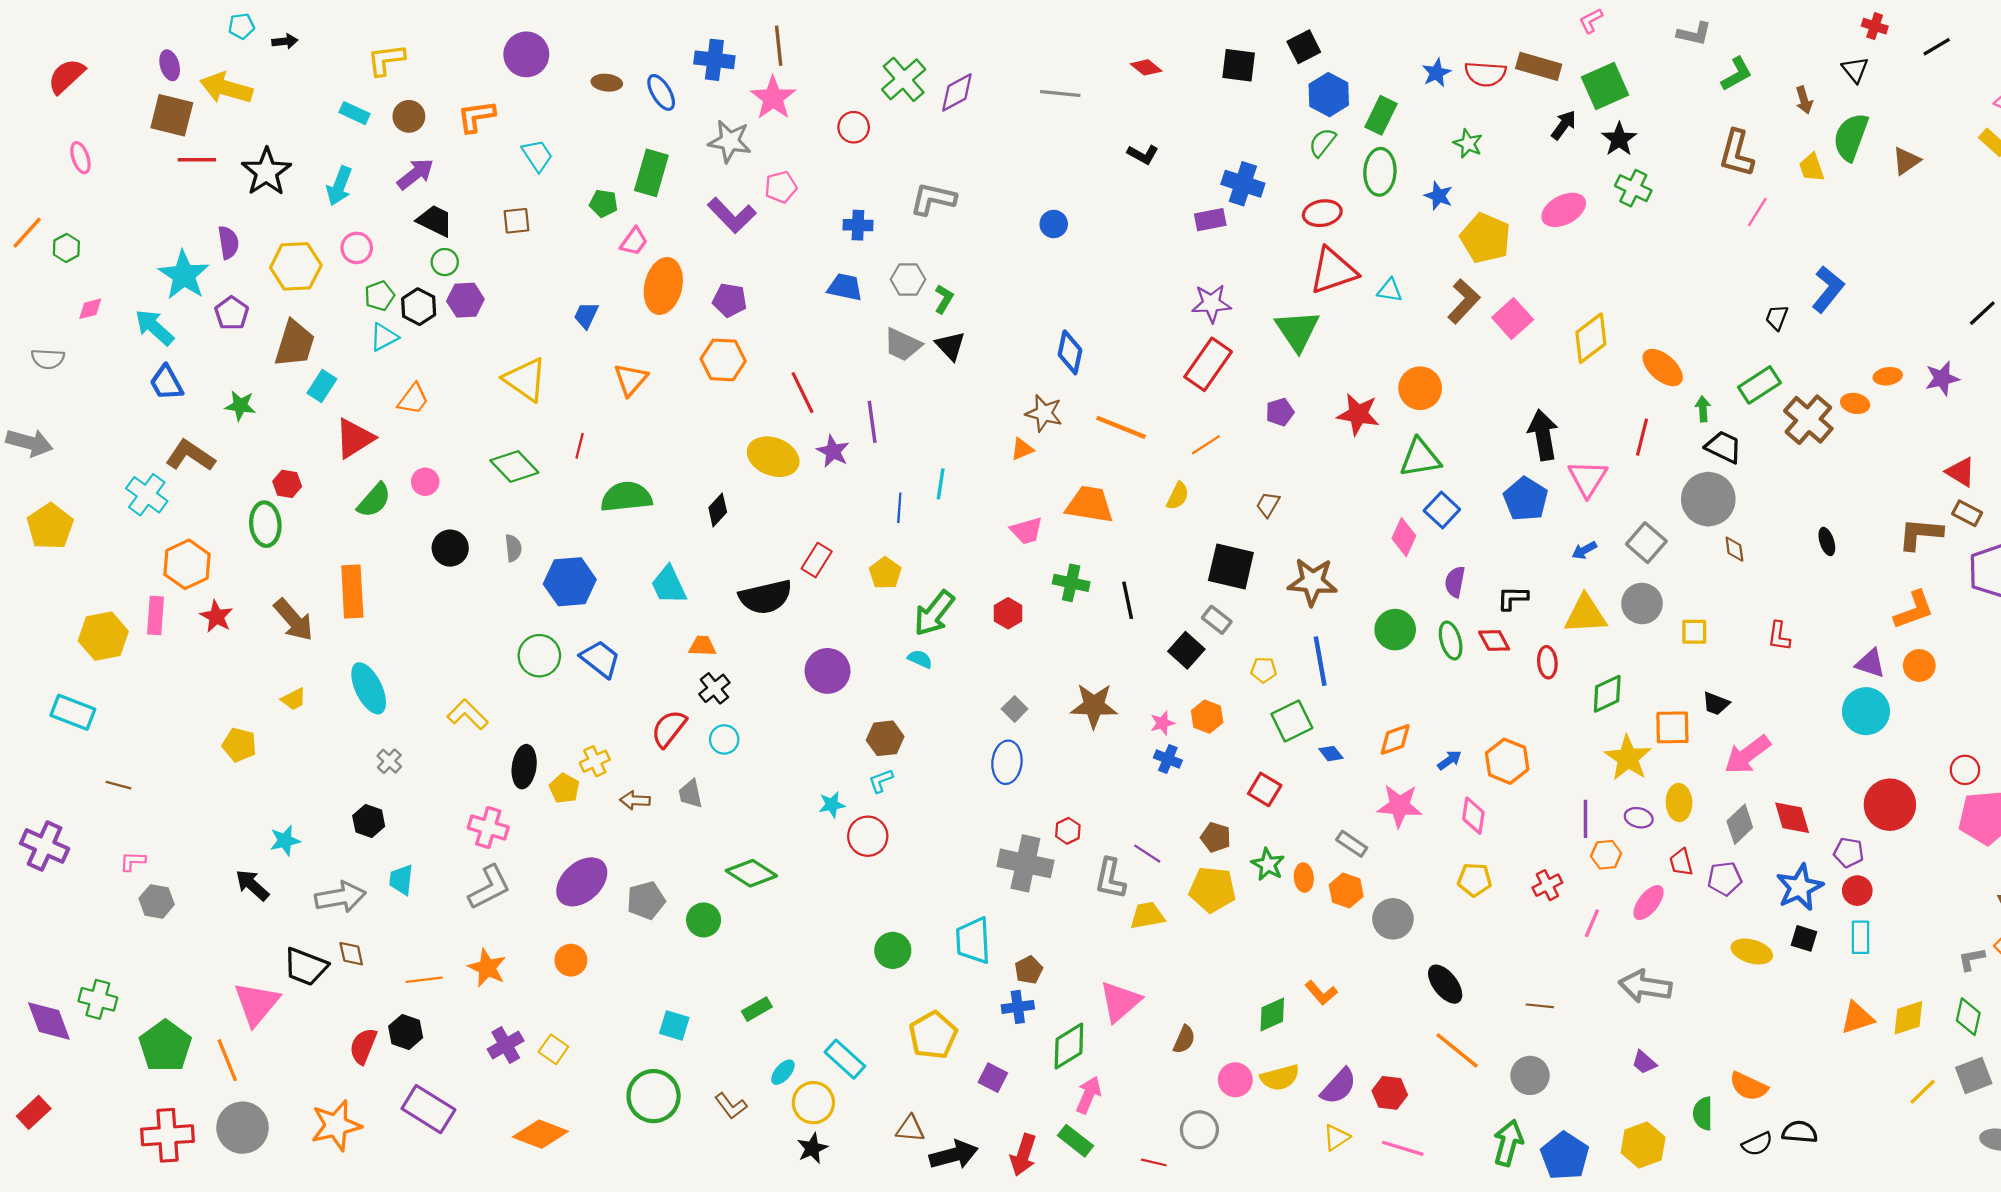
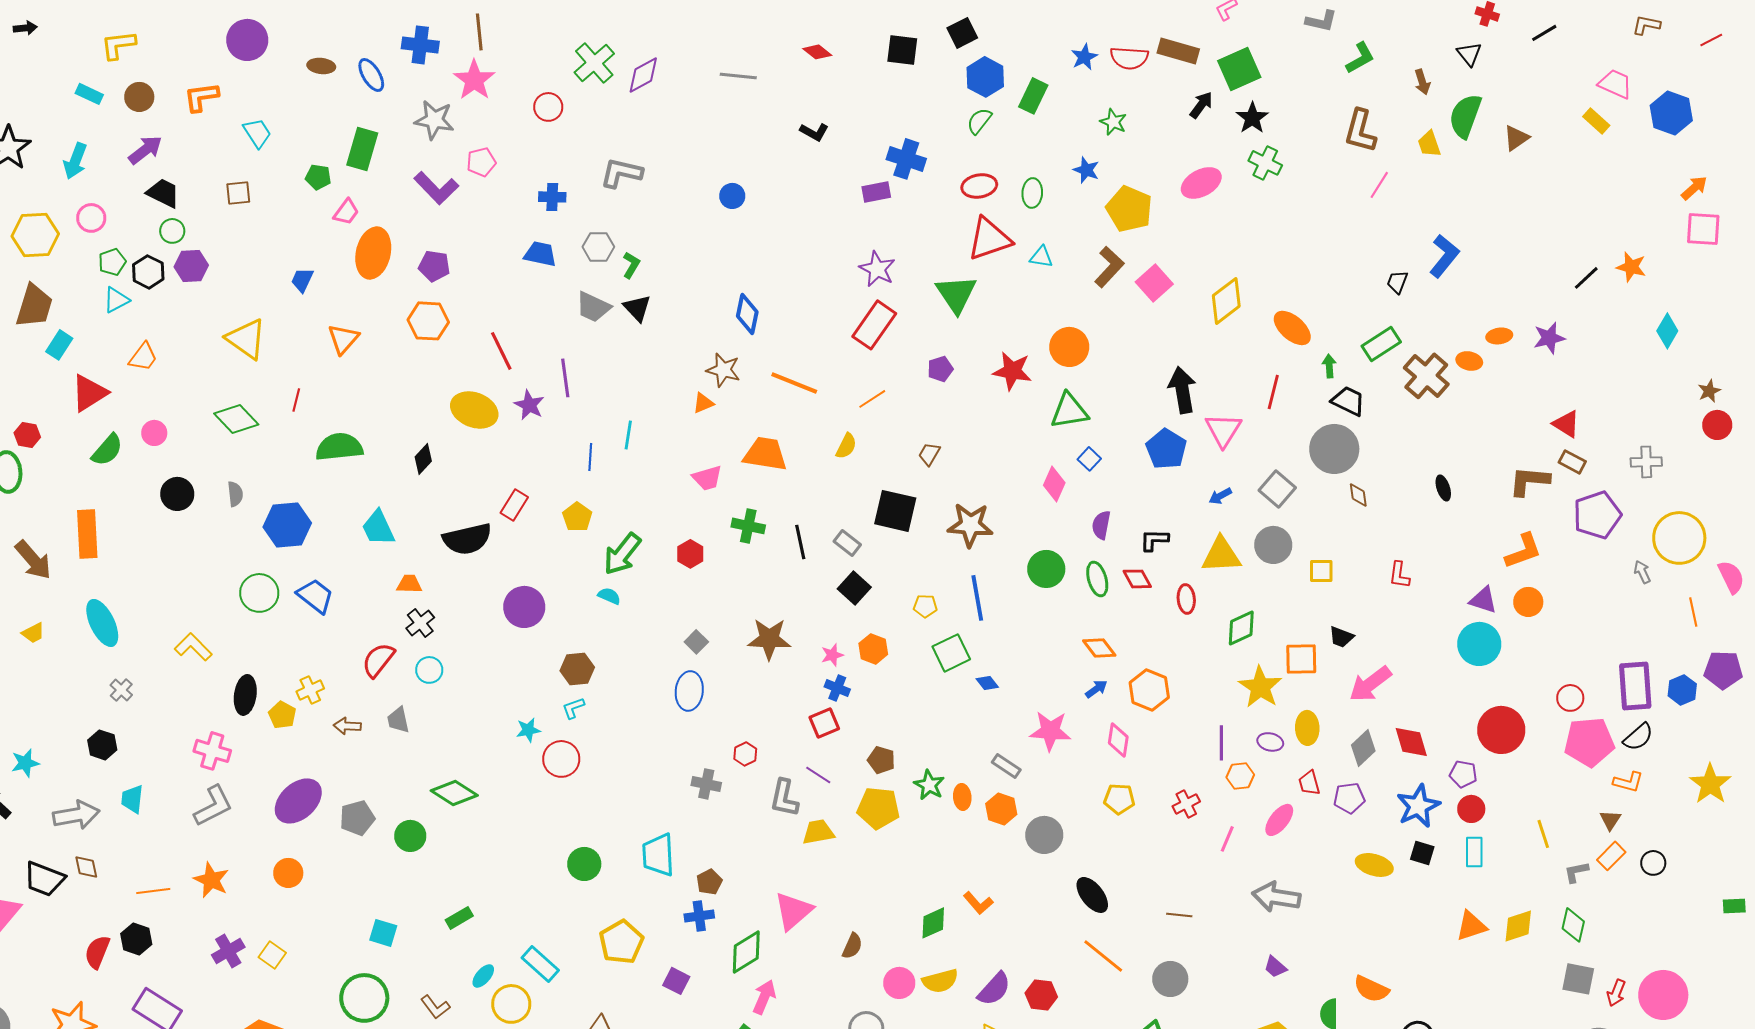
green ellipse: (1380, 172) -> (1032, 193), moved, size x0.7
purple star: (1211, 303) -> (877, 269), turned 30
blue square: (1442, 510) -> (1089, 459), size x0.7
gray rectangle: (1217, 620) -> (847, 543), moved
orange diamond: (1395, 739) -> (1099, 648), moved, turned 72
red square: (1265, 789) -> (824, 723), moved, turned 36
gray cross: (1025, 863) -> (706, 784), size x0.6
gray square: (1974, 1075) -> (1578, 979), turned 32
yellow line: (1923, 1092) -> (1543, 834), moved, turned -64

